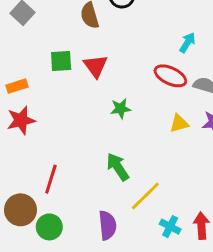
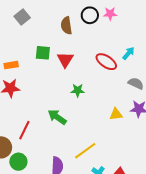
red ellipse: (170, 76) -> (106, 62), moved
yellow triangle: (179, 123) -> (116, 114), moved
green arrow: (118, 167) -> (57, 117), moved, turned -30

